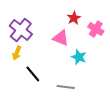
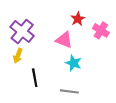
cyan star: (79, 57) -> (74, 63), moved
black line: (33, 74) -> (35, 78), turned 30

